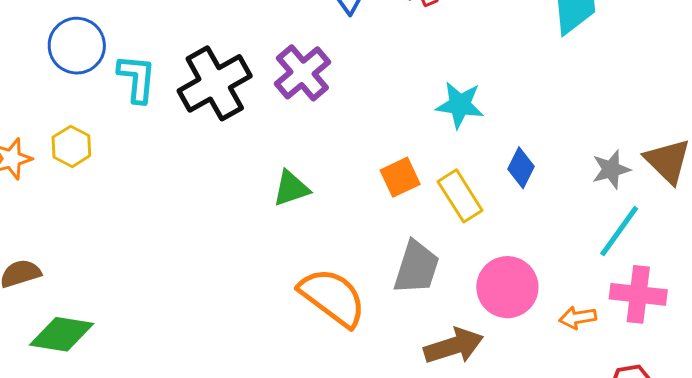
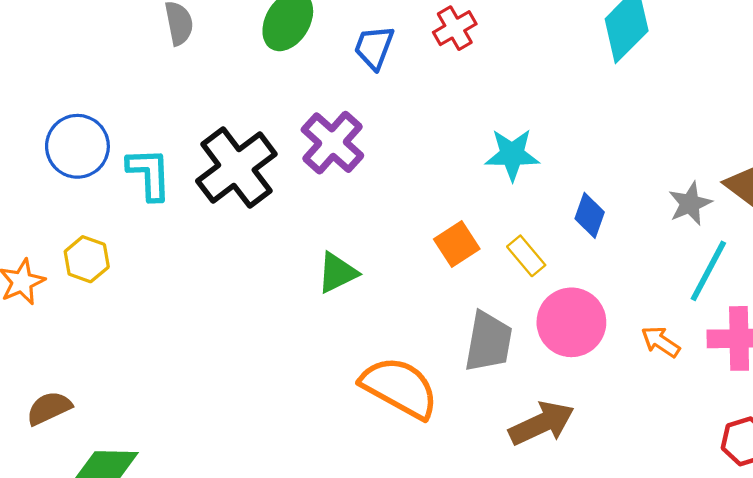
yellow rectangle: (460, 196) -> (526, 256), size x0.7
pink circle: (507, 287) -> (571, 322), moved
orange arrow: (578, 318) -> (661, 342), moved, turned 51

